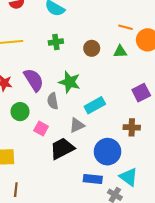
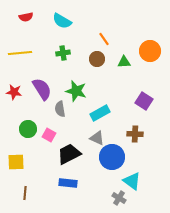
orange line: (125, 27) -> (104, 39), moved, turned 40
purple square: (141, 93) -> (144, 101), turned -30
green circle: (20, 112) -> (28, 129), moved
gray triangle: (77, 125) -> (97, 138), moved, turned 49
blue rectangle: (93, 179) -> (68, 183), moved

